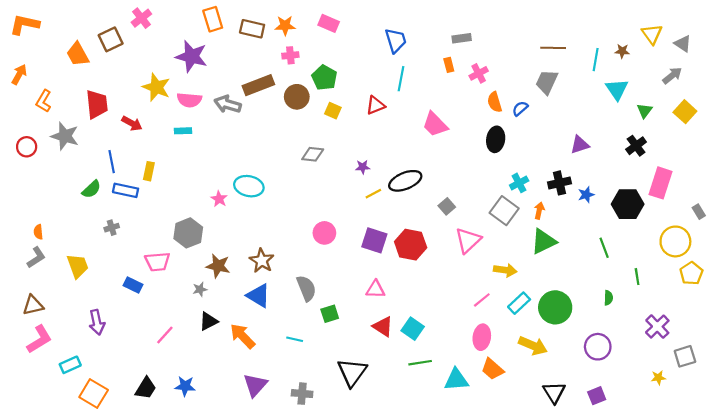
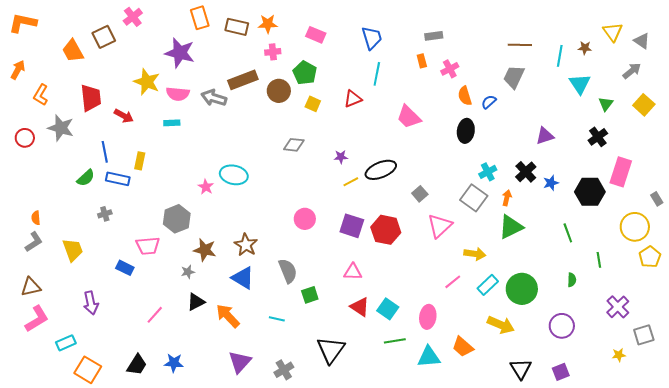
pink rectangle: (329, 23) -> (316, 35), moved
black cross: (559, 183) -> (526, 172), turned -30
pink ellipse: (482, 337) -> (428, 317), moved
gray cross: (302, 394) -> (284, 370), turned -36

